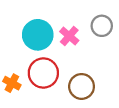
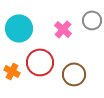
cyan circle: (38, 35) -> (19, 28), moved

